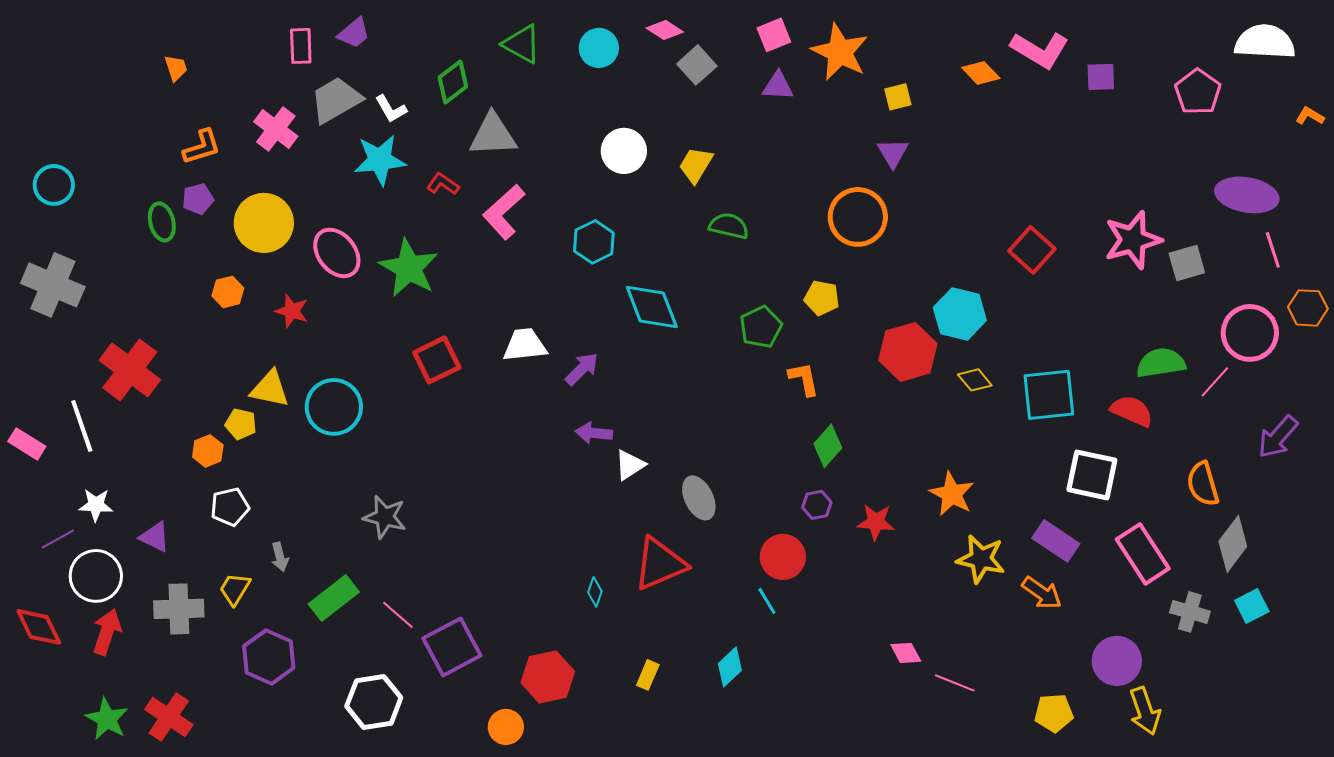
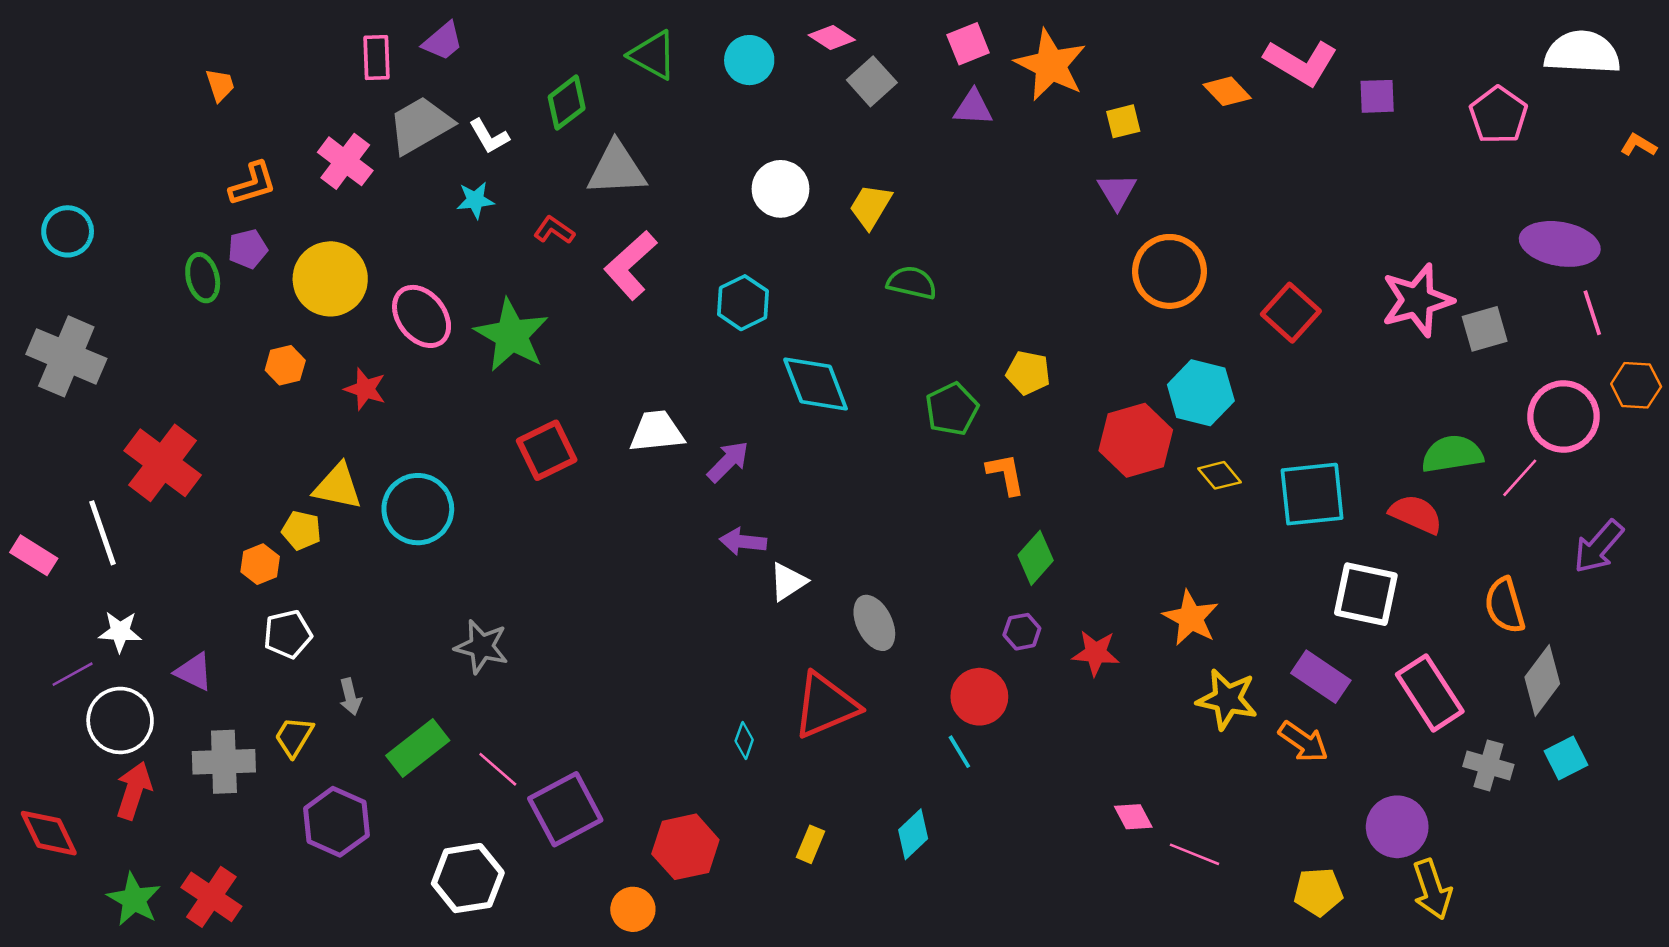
cyan star: (380, 160) -> (475, 200), size x0.6
orange circle: (858, 217) -> (1170, 271), moved
red diamond: (39, 627) -> (49, 833), moved

